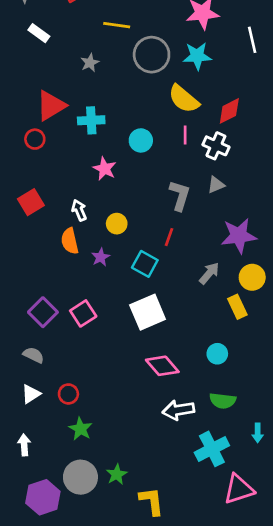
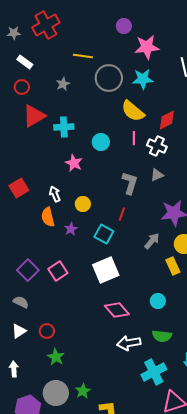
red circle: (35, 139) -> (22, 87), moved

